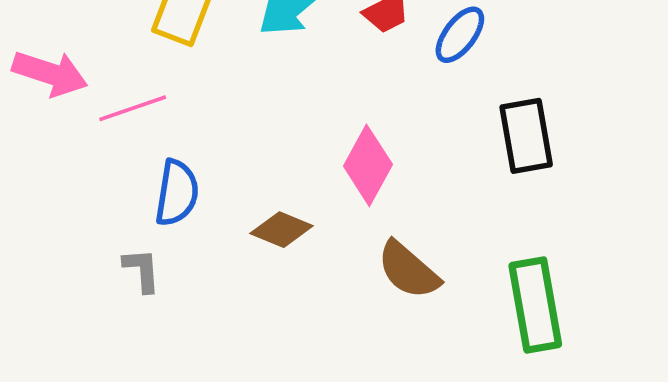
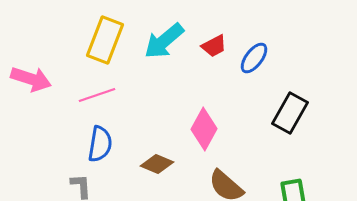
pink line: (133, 108) -> (97, 95), moved
black rectangle: (526, 136) -> (290, 113), turned 39

